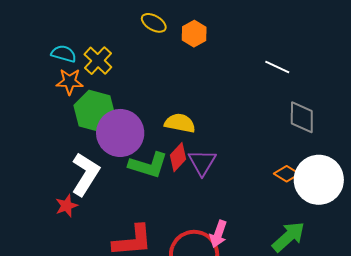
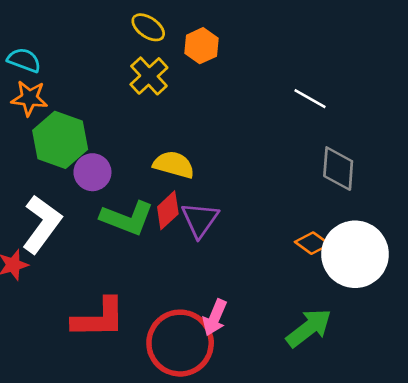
yellow cross: (98, 61) -> (149, 76), moved
purple circle: (120, 133) -> (92, 172), size x0.6

